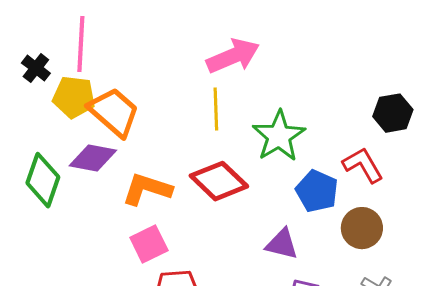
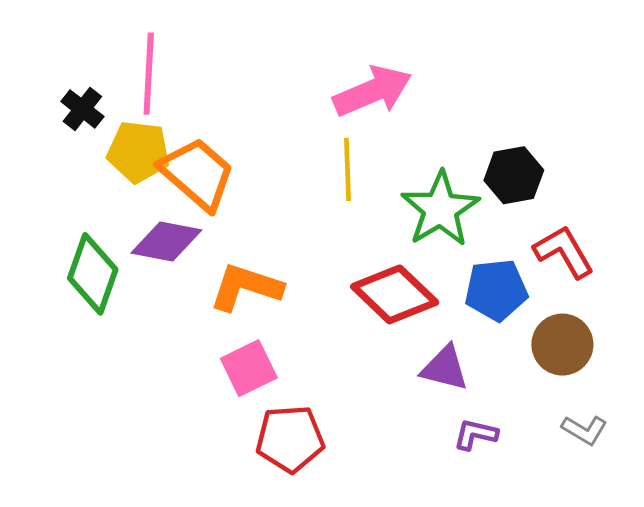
black hexagon: (393, 113) -> (514, 175), moved
red diamond: (219, 181) -> (395, 294), moved
blue pentagon: (317, 191) -> (496, 290), turned -30

